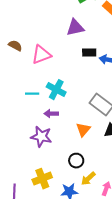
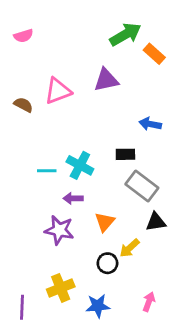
black rectangle: (89, 53) -> (125, 154), moved
pink triangle: (41, 55) -> (58, 91), moved
orange triangle: (83, 130) -> (105, 222), moved
yellow arrow: (88, 179) -> (130, 248), moved

